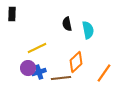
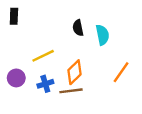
orange diamond: (76, 62) -> (74, 72), moved
purple circle: (28, 68) -> (16, 78), moved
orange line: (104, 73) -> (121, 72), moved

